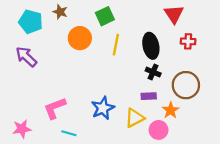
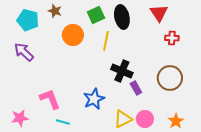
black ellipse: (151, 46) -> (122, 17), moved
black cross: (153, 72) -> (122, 71), moved, size x1.5
purple rectangle: (149, 96) -> (136, 88), turned 64
pink L-shape: (55, 108) -> (50, 99), turned 90
orange star: (171, 110) -> (176, 121), moved
yellow triangle: (134, 118) -> (123, 119), moved

